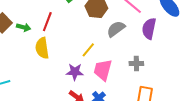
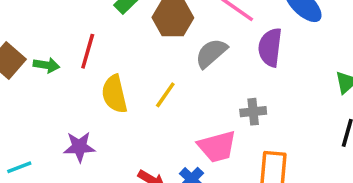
yellow semicircle: (42, 48) -> (114, 94), moved
pink trapezoid: (103, 70) -> (217, 146), moved, turned -115
purple star: (75, 72) -> (79, 147), moved

